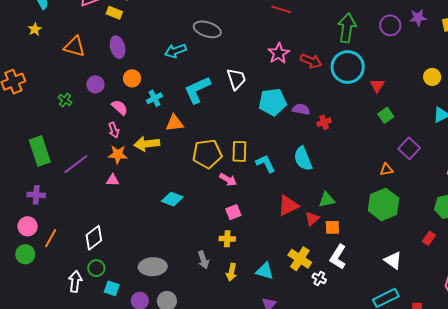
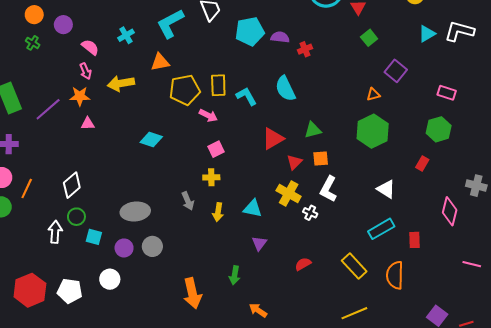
orange circle: (132, 78) -> (34, 15), moved
orange triangle: (175, 123) -> (160, 62), moved
orange star: (118, 154) -> (80, 96), moved
red triangle: (312, 219) -> (294, 162), moved

